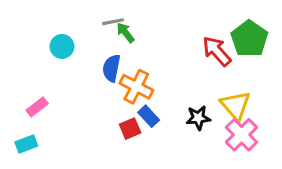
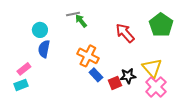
red arrow: (217, 51) -> (125, 33), moved
blue semicircle: (112, 68) -> (44, 49), moved
red square: (130, 129) -> (115, 83), moved
cyan rectangle: (26, 144) -> (21, 85), moved

